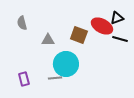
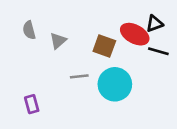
gray triangle: (48, 40) -> (58, 41), moved, turned -40
cyan circle: (66, 64) -> (115, 84), moved
gray line: (55, 78) -> (79, 76), moved

